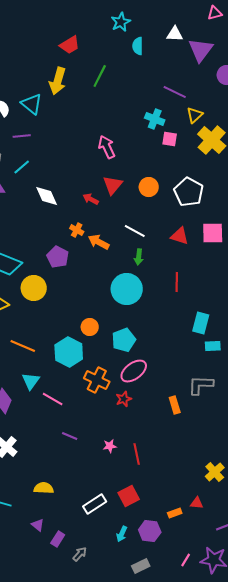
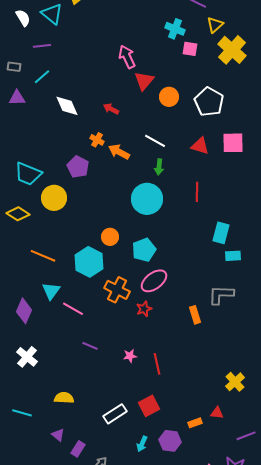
red triangle: (113, 185) -> (144, 81), moved

